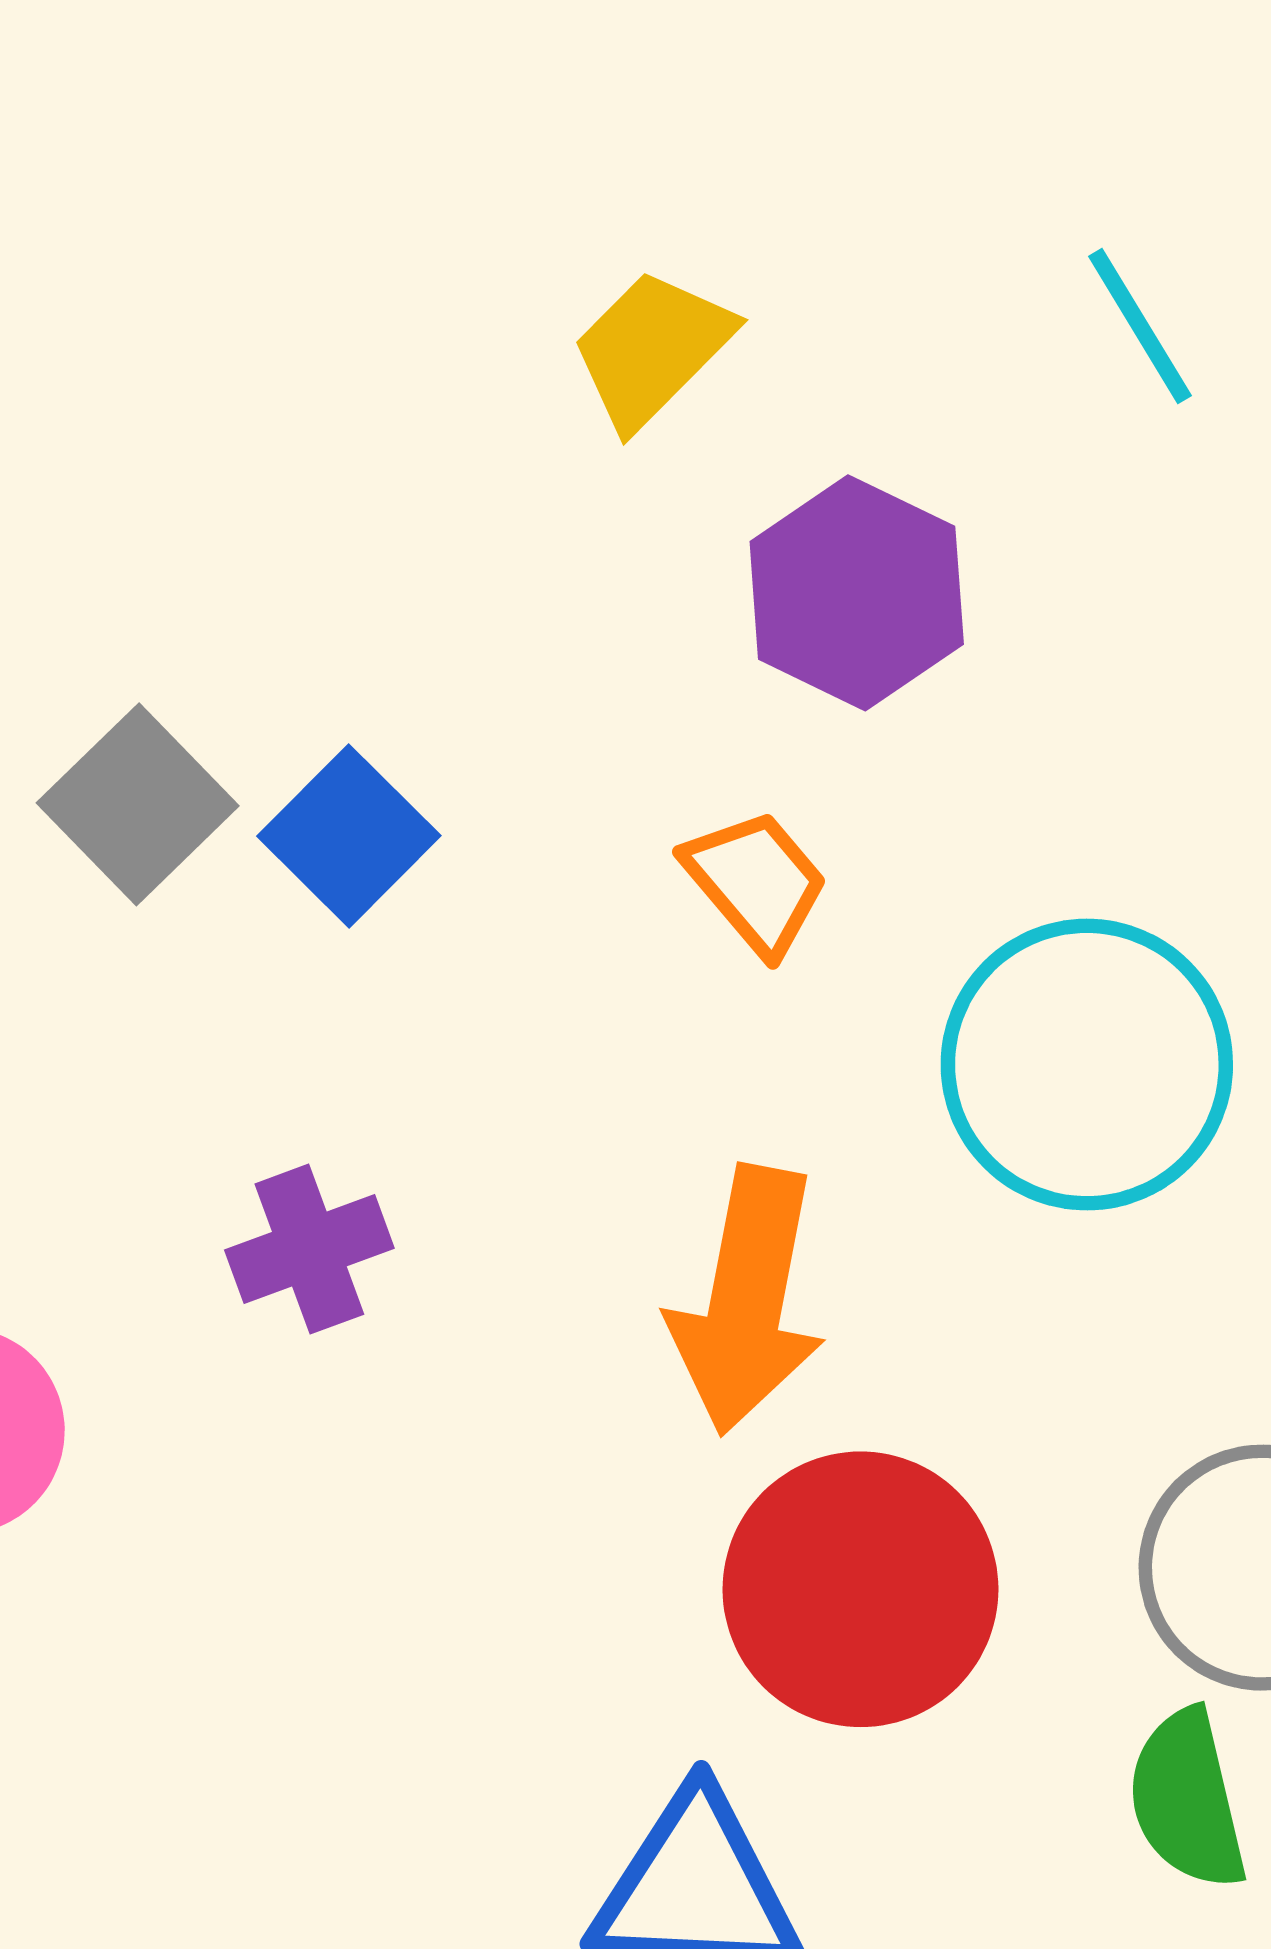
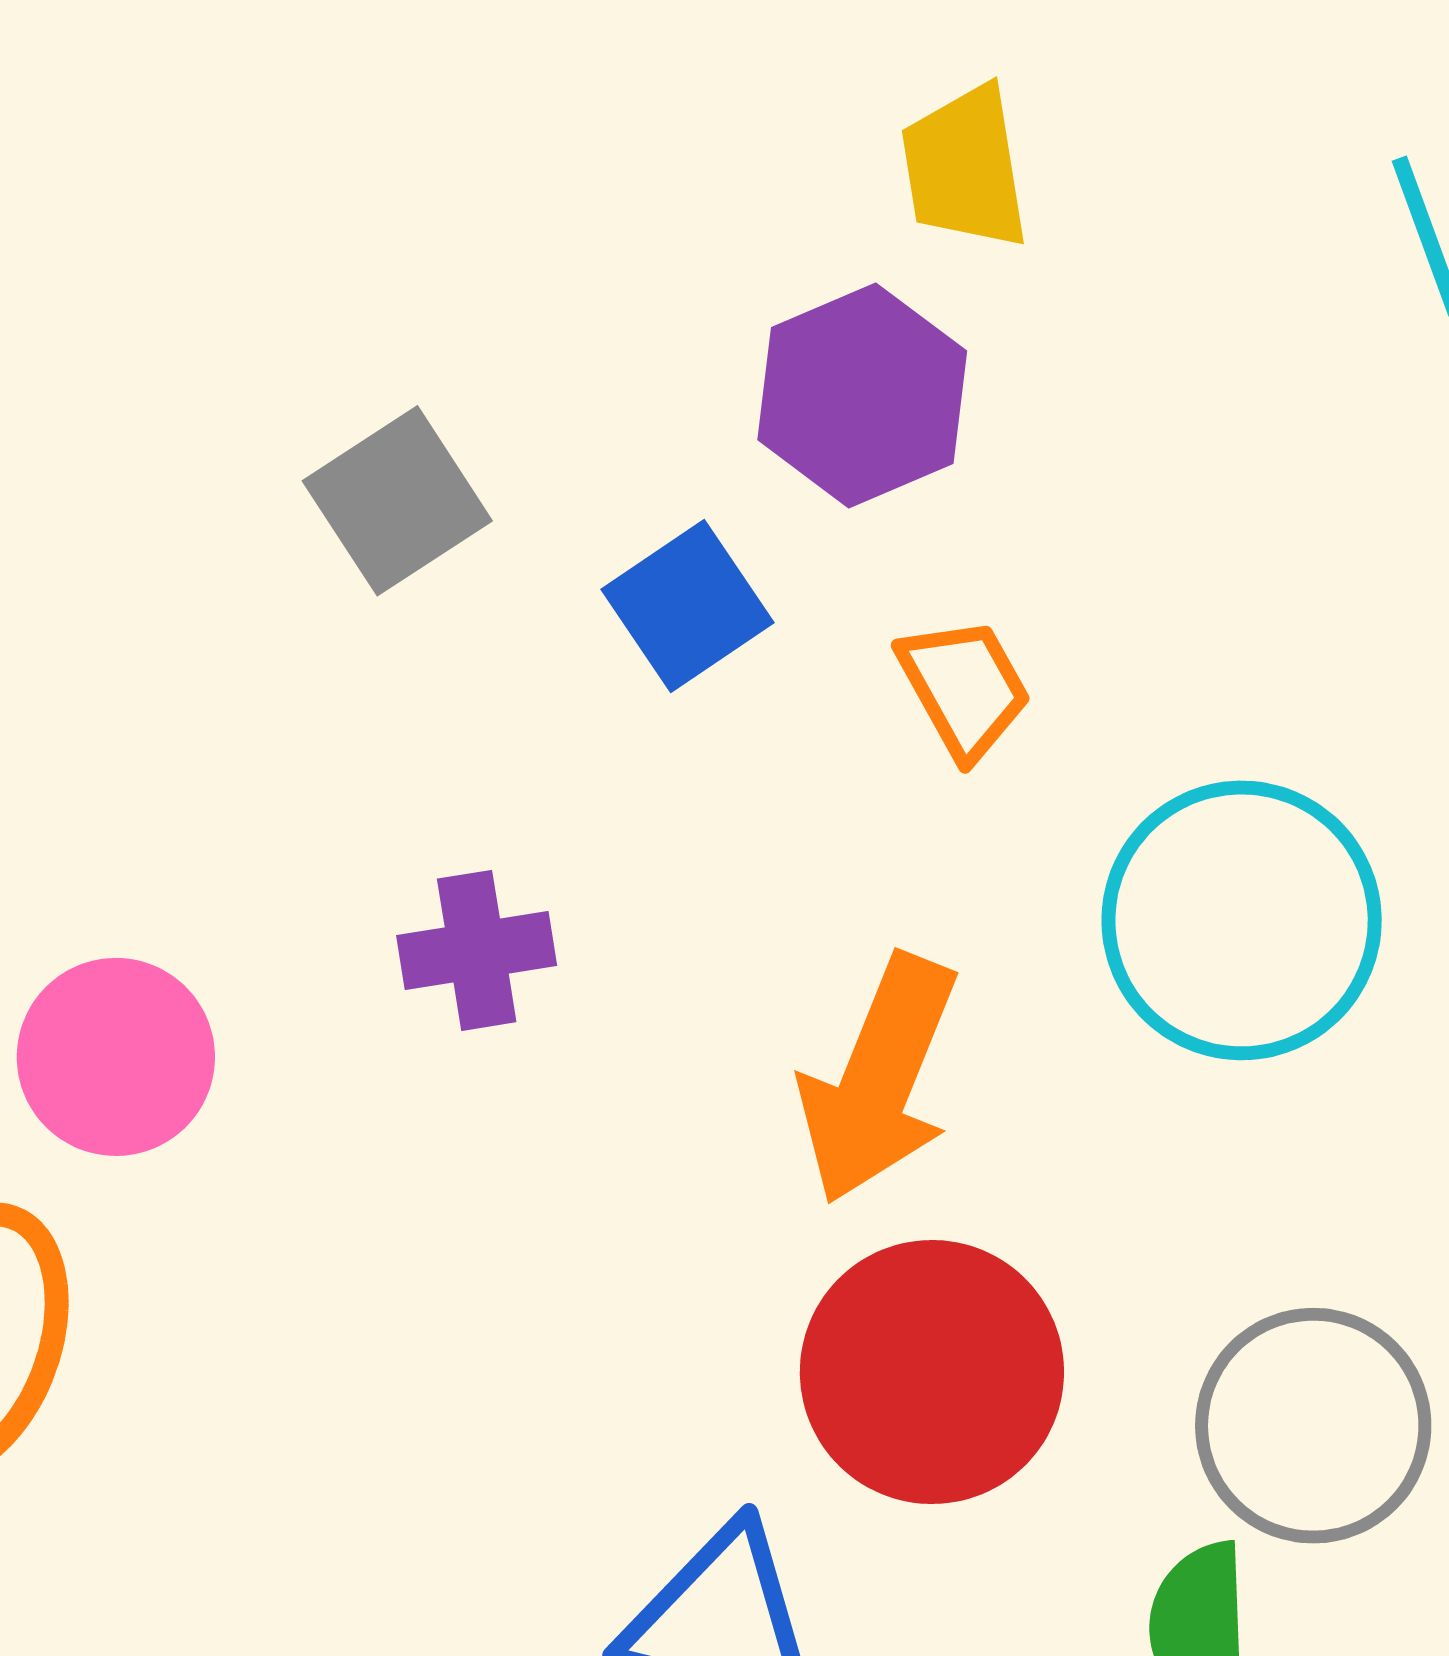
yellow trapezoid: (652, 349) -> (965, 168), turned -65
purple hexagon: (857, 593) -> (862, 395), moved
blue square: (349, 836) -> (688, 606), moved

